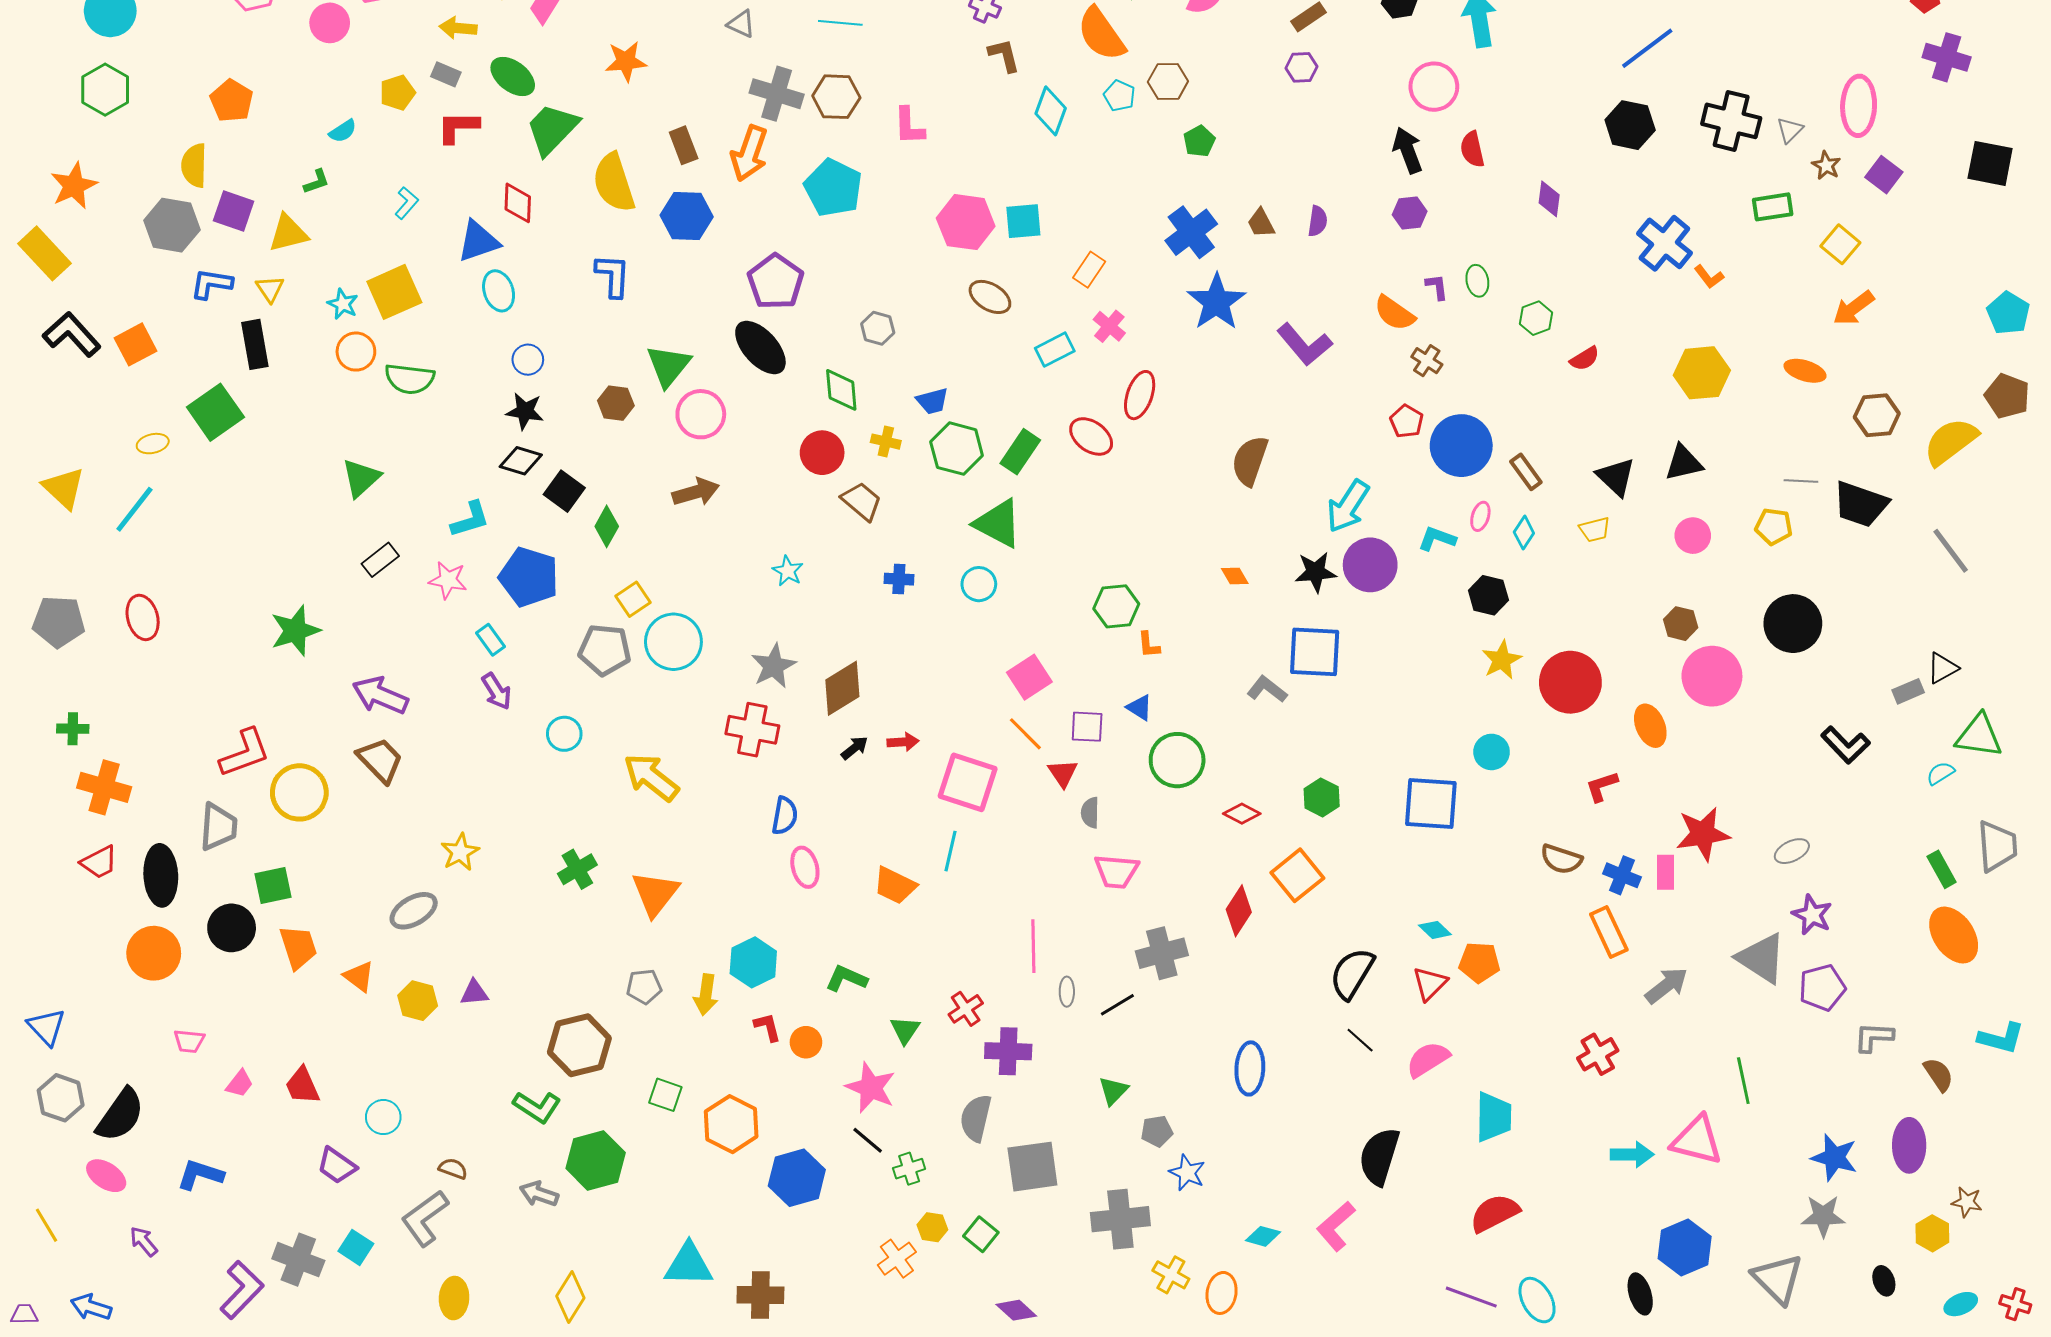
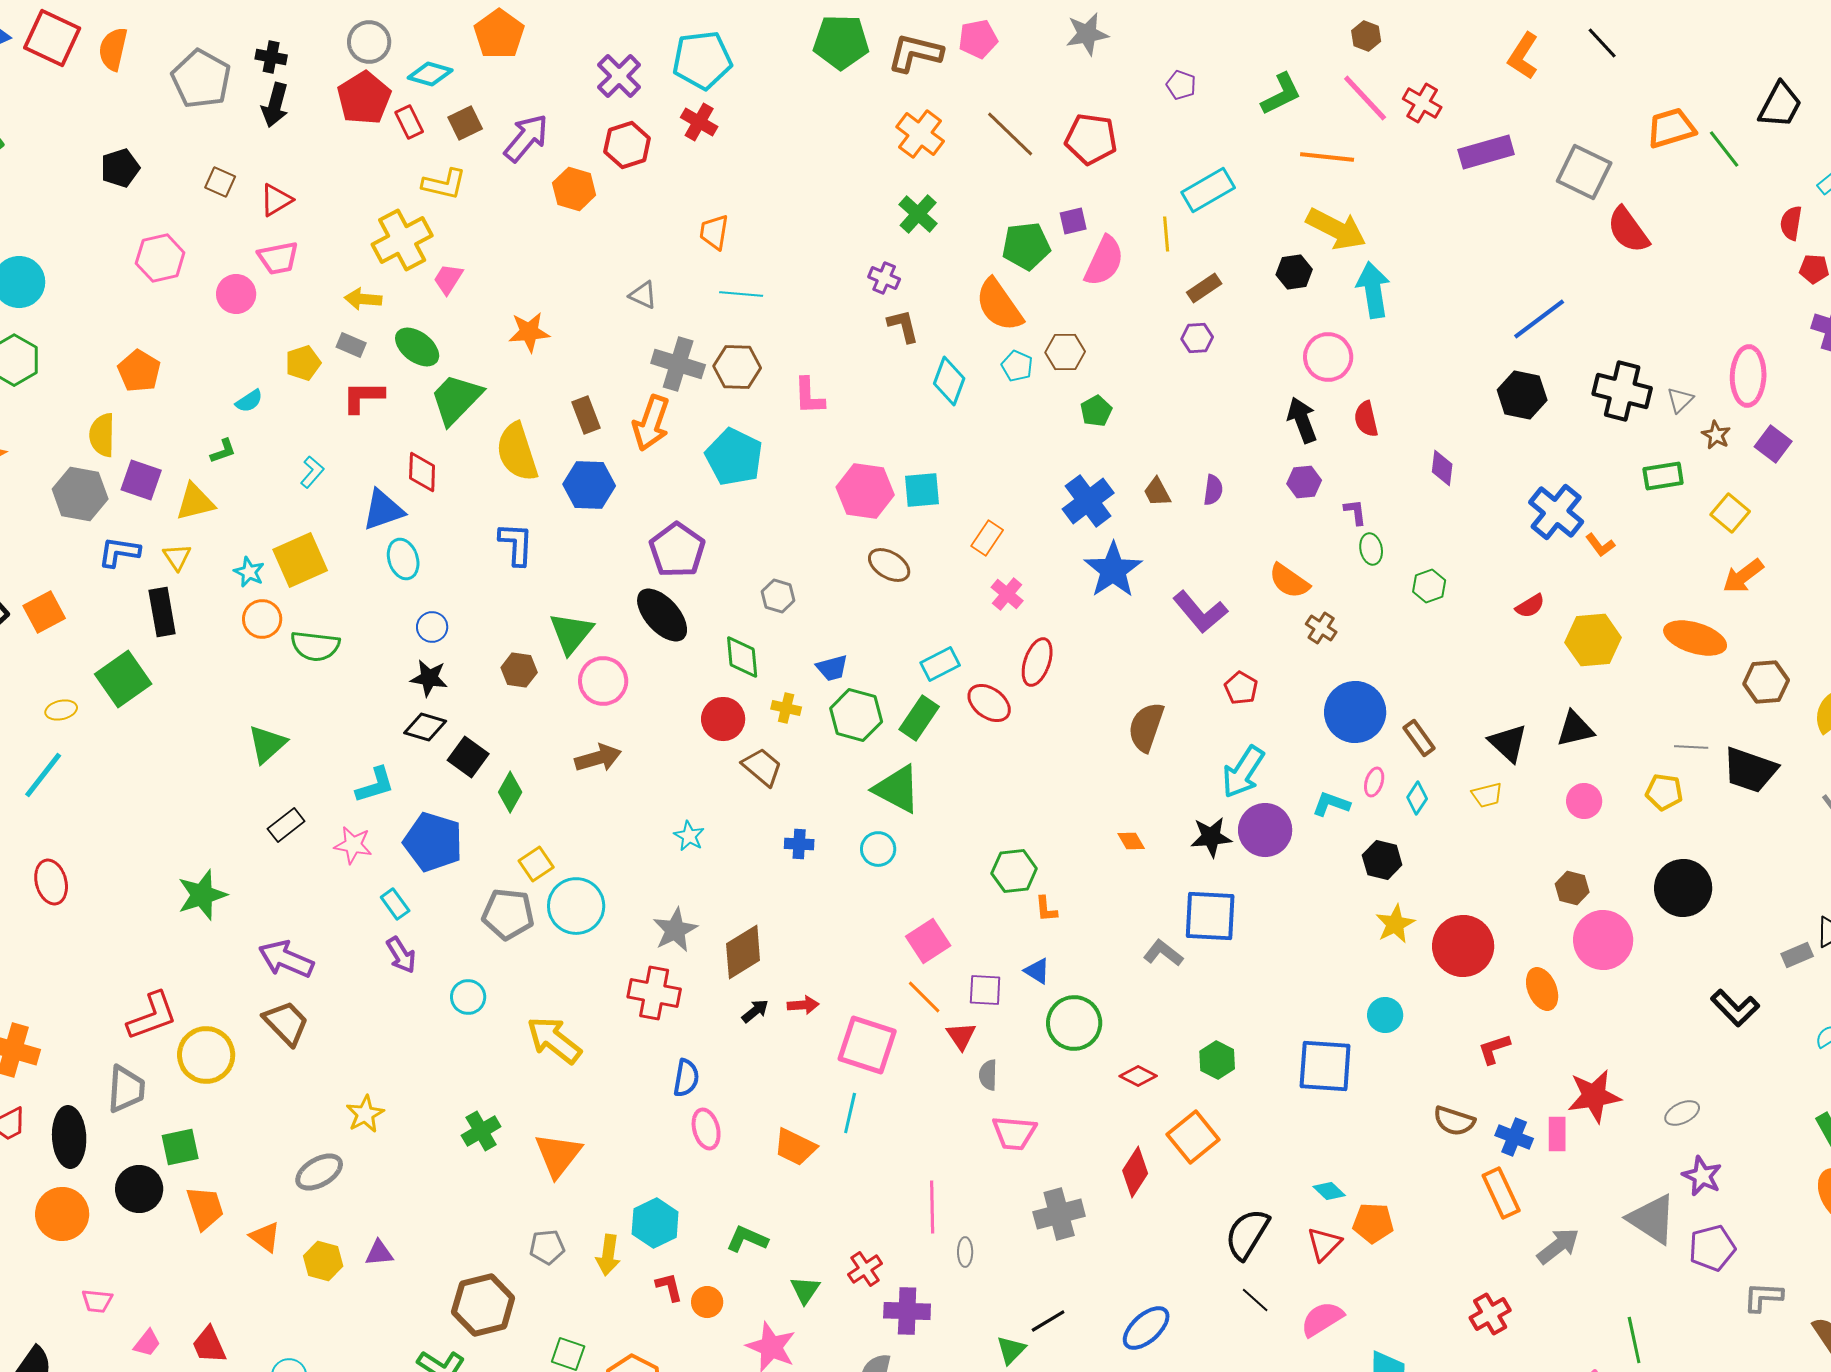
purple L-shape: (1437, 287) -> (1355, 512), moved
cyan rectangle: (1055, 350) -> (940, 664), moved
red semicircle: (1585, 359) -> (1530, 606), moved
orange ellipse: (1805, 371) -> (1695, 638), size x1.5
red pentagon: (1407, 421) -> (1241, 688), moved
black line: (1117, 1005) -> (1048, 1321), moved
blue ellipse: (1250, 1068) -> (1146, 1328), turned 45

